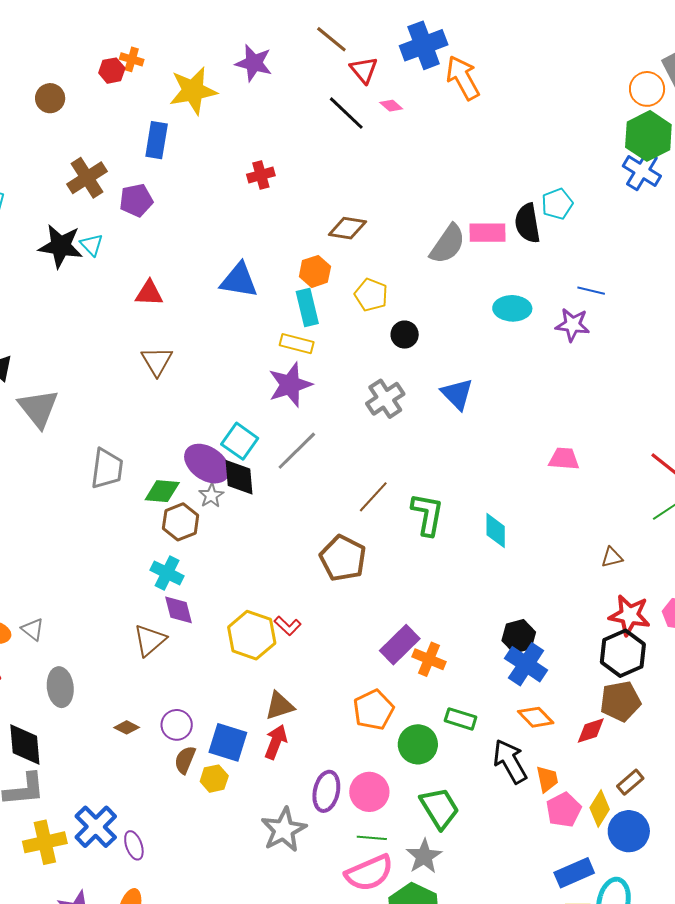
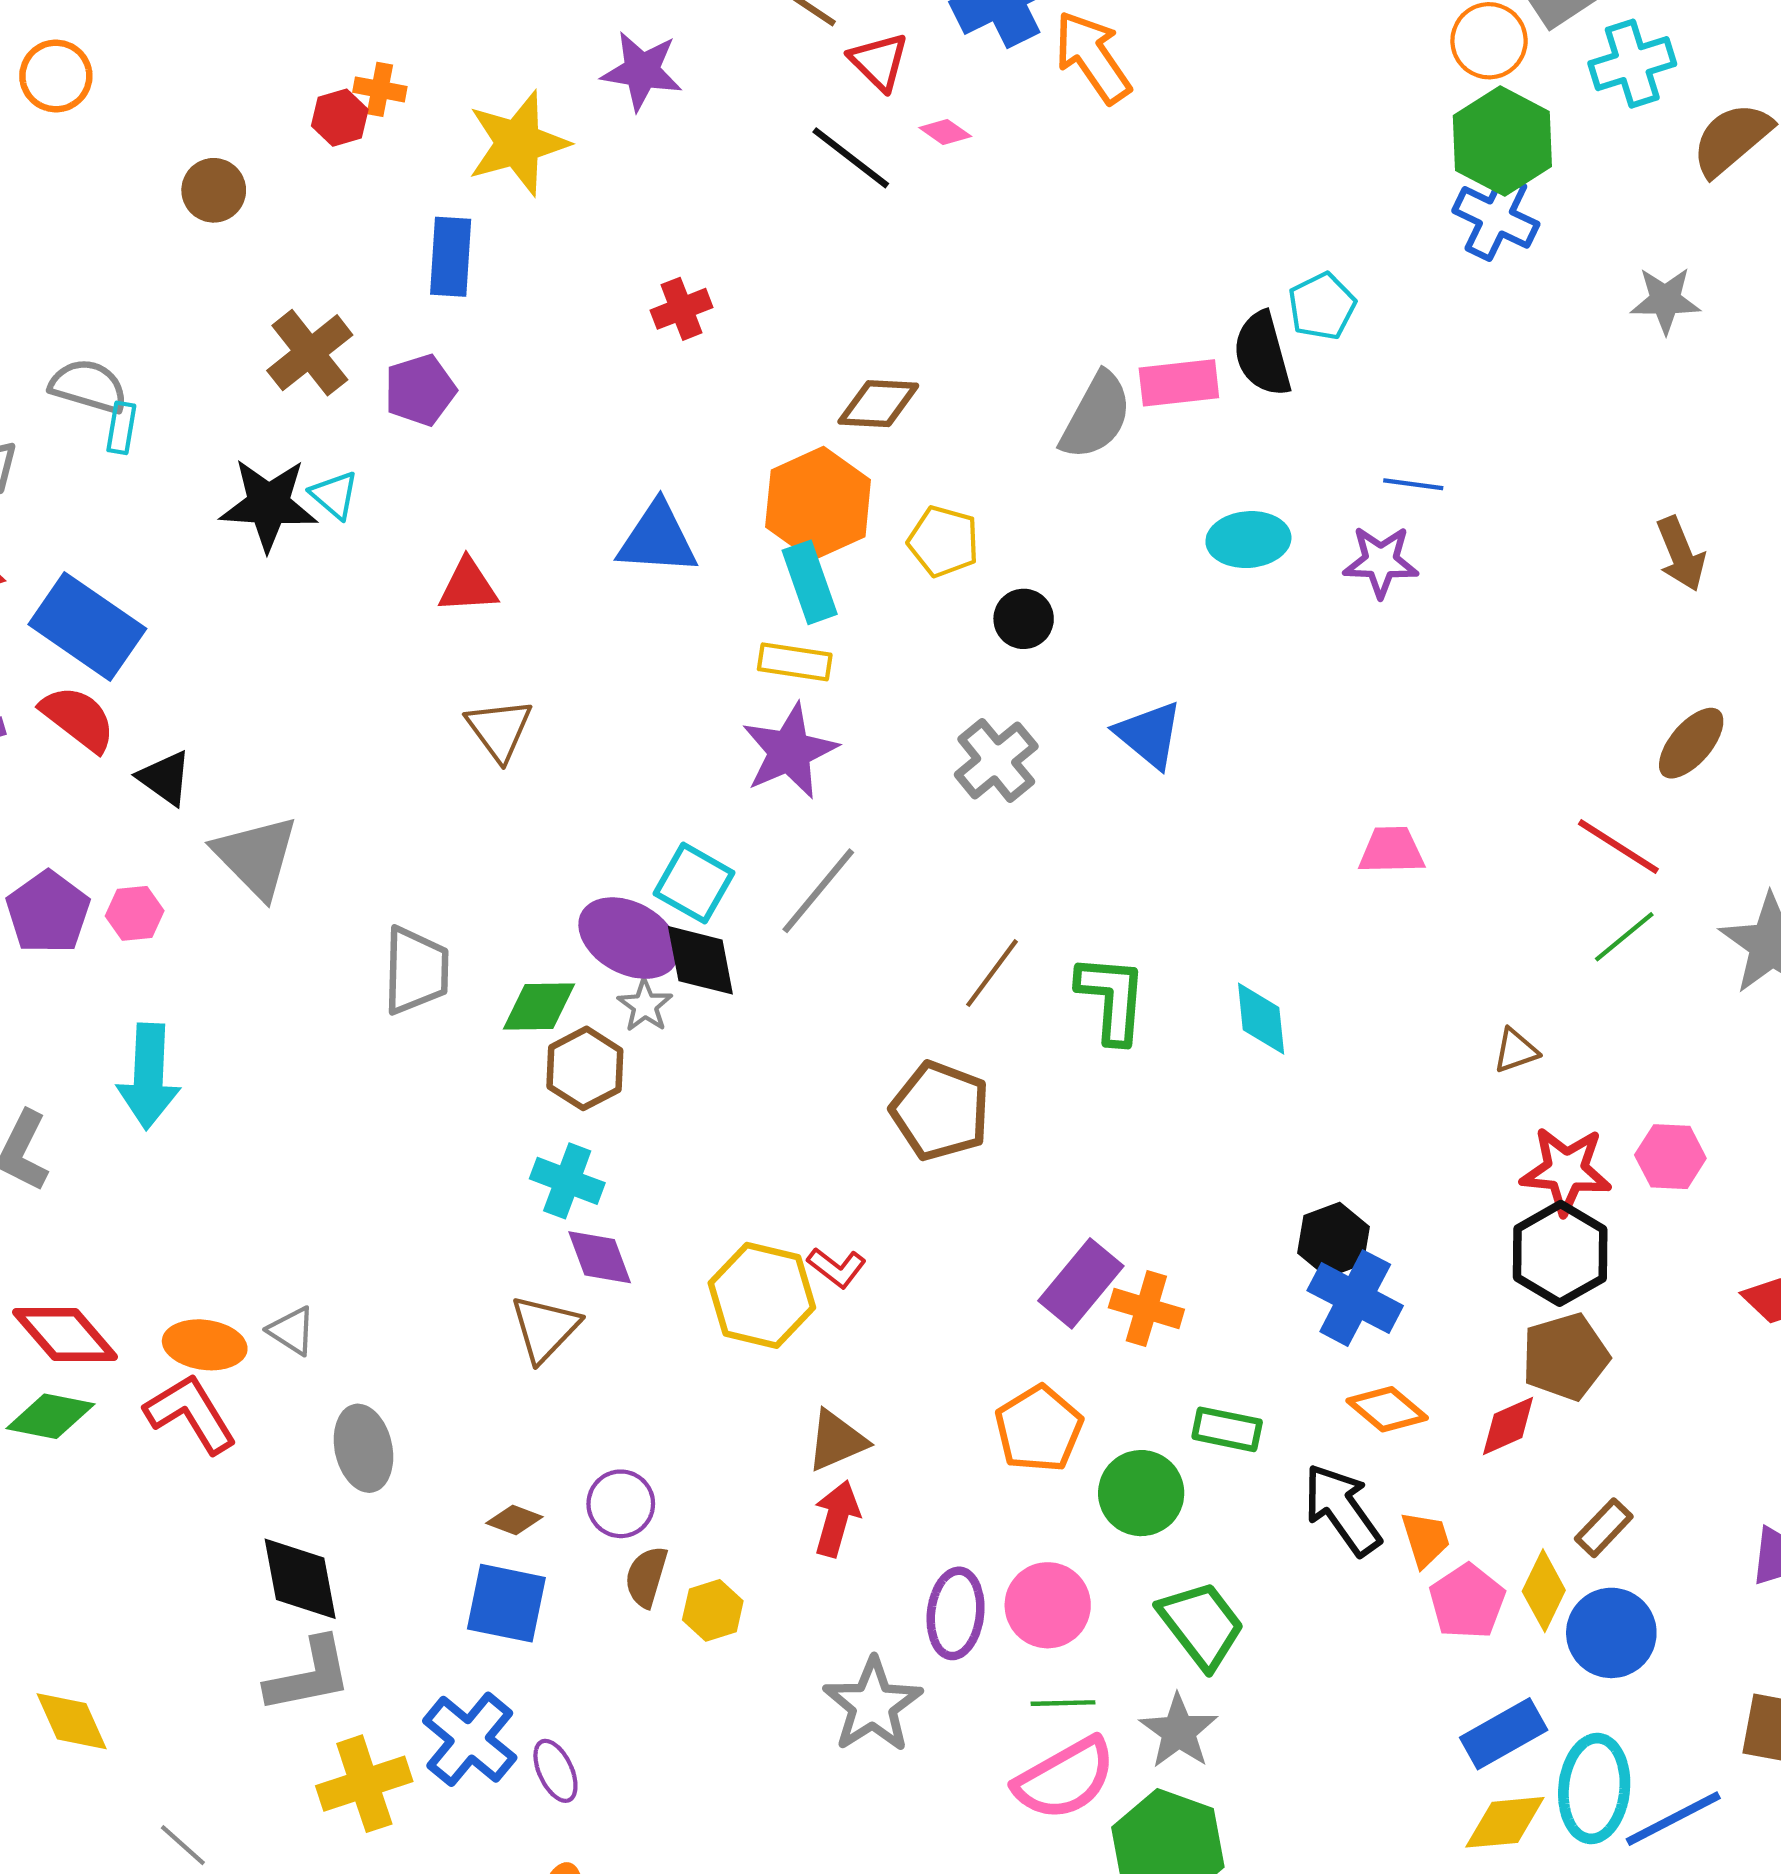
orange hexagon: (315, 271) -> (818, 503), size x1.6
blue square: (228, 742) -> (506, 1603), moved

